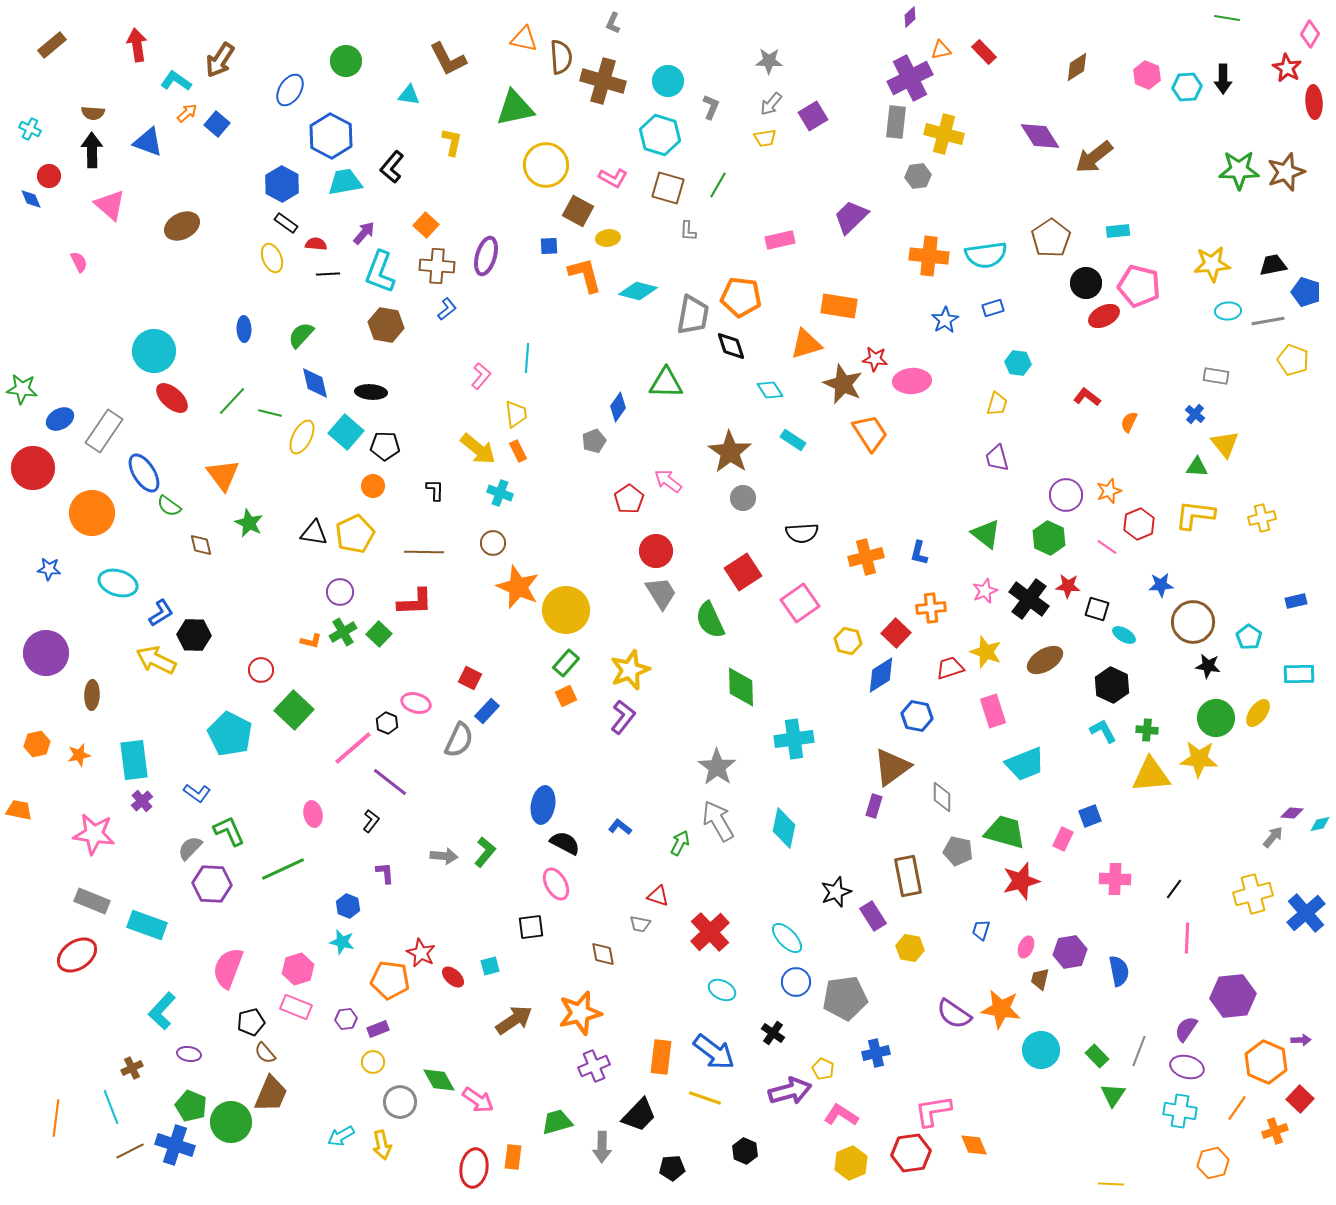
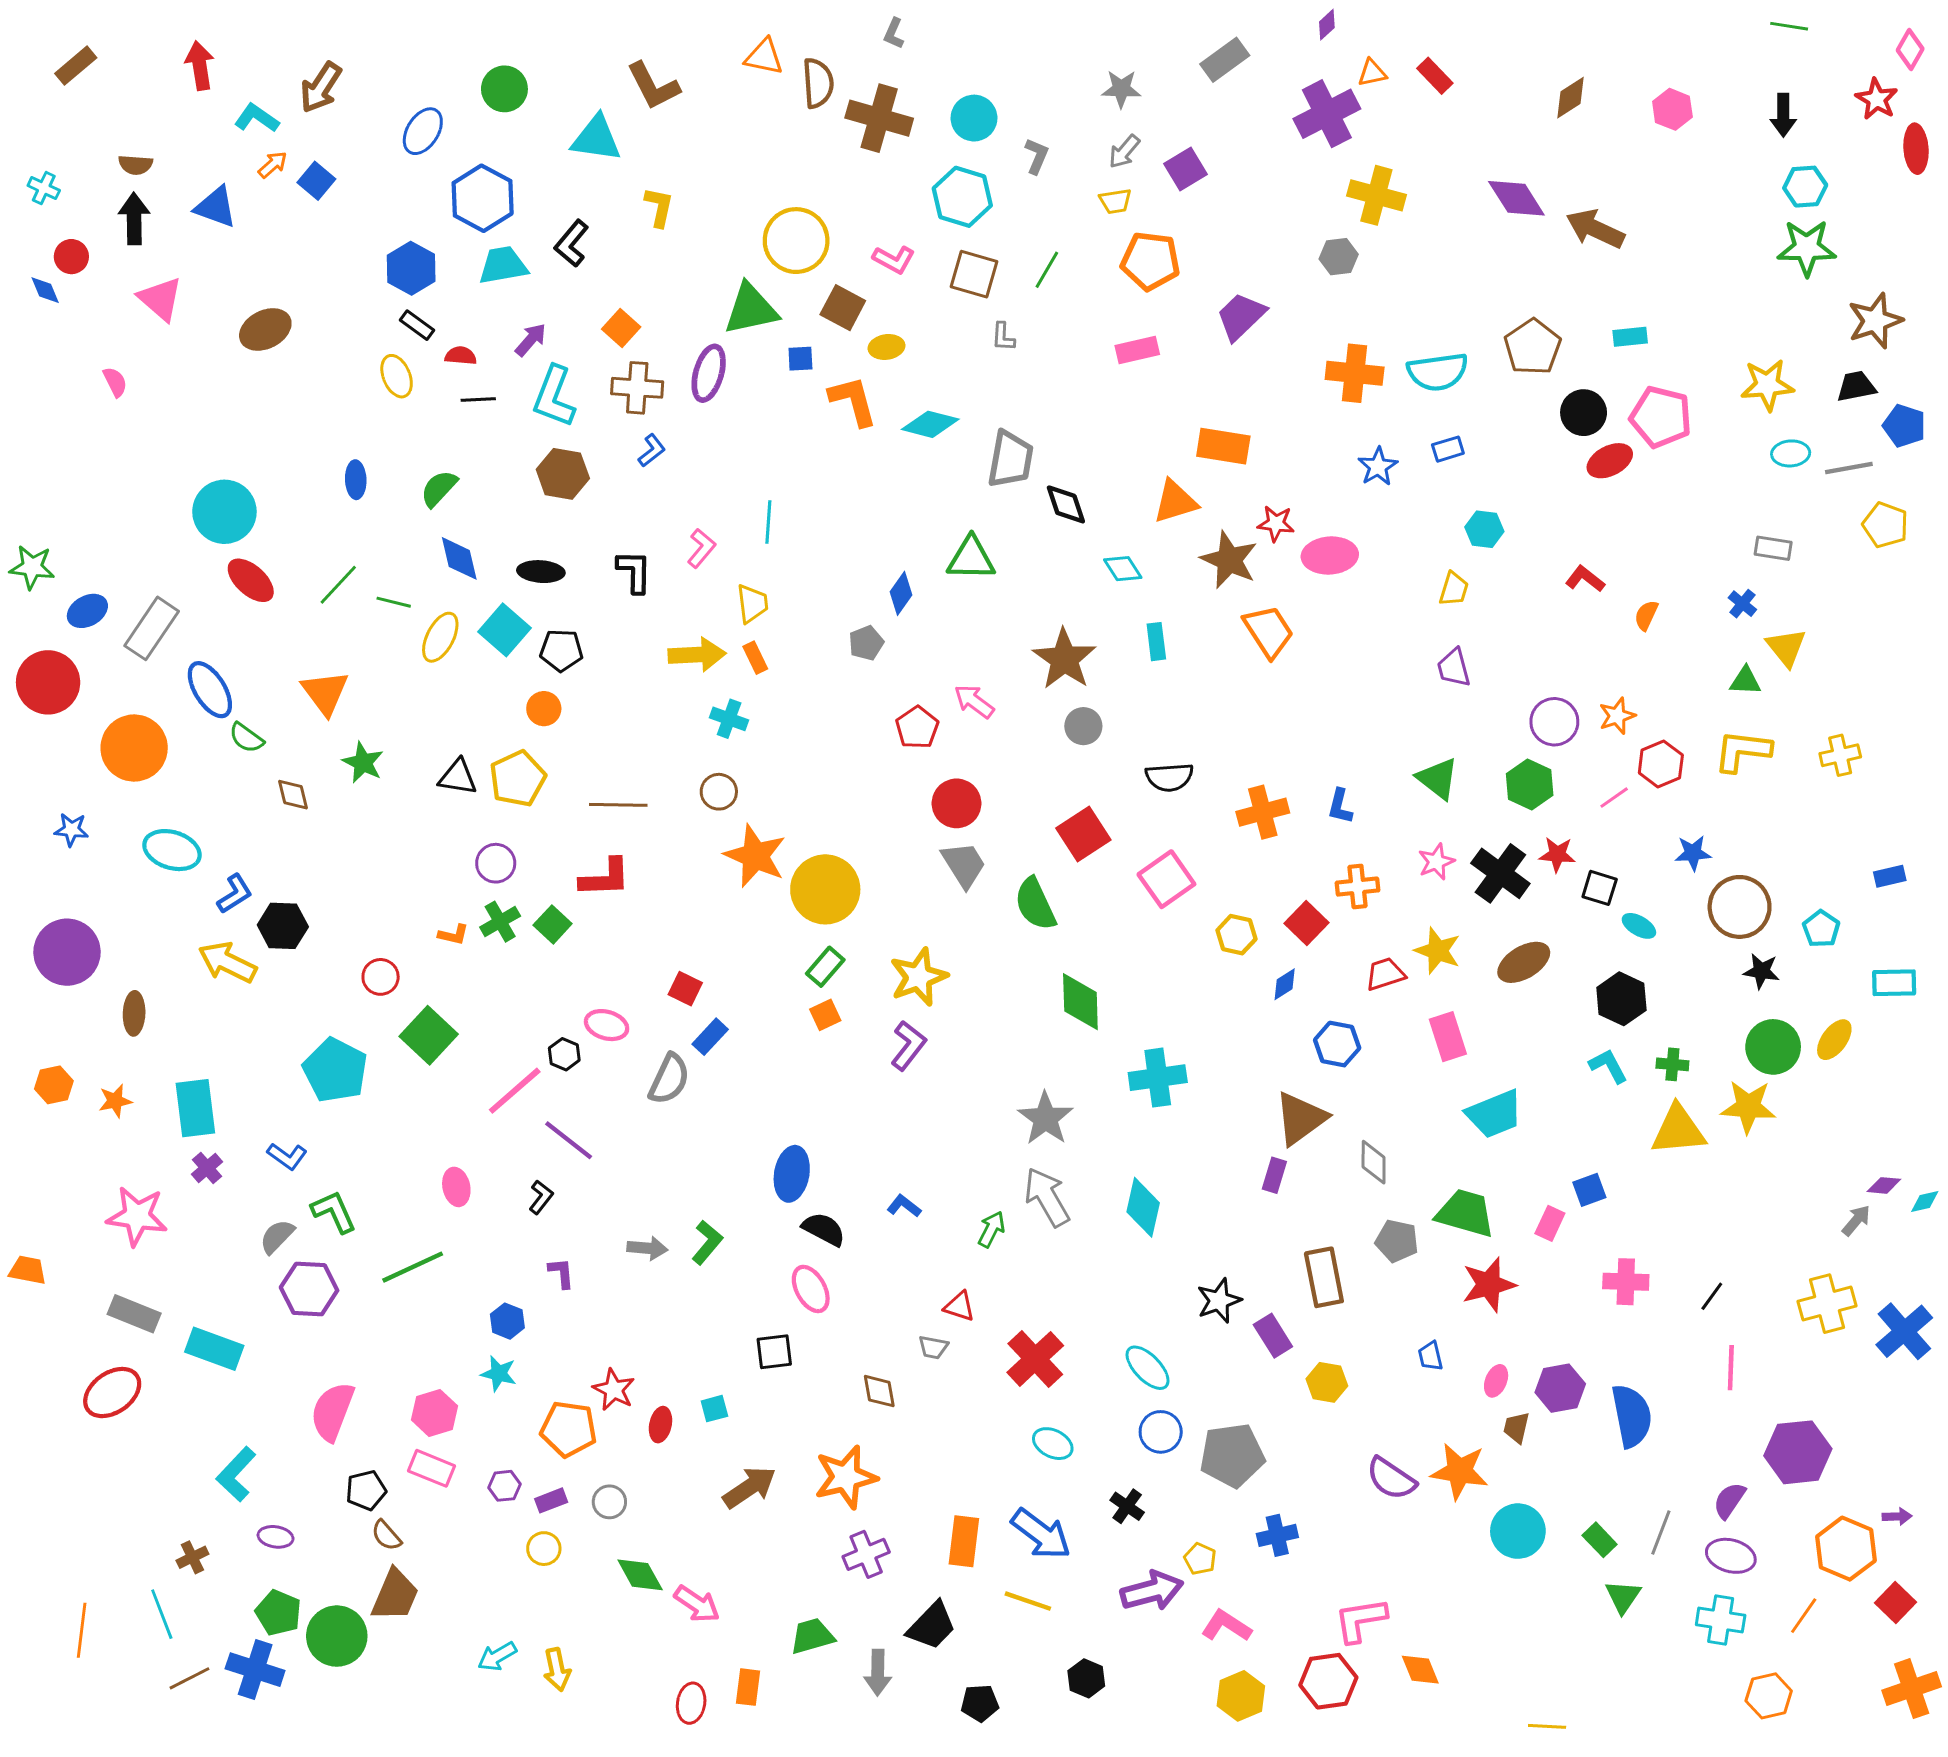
cyan hexagon: (1187, 87) -> (1805, 187), moved
cyan triangle: (409, 95) -> (596, 138), size x1.6
green triangle: (515, 108) -> (751, 309), moved
gray rectangle: (896, 122) -> (1225, 60), moved, turned 48
brown arrow: (1094, 157) -> (1595, 229), turned 63
brown star: (1286, 172) -> (1875, 321), moved
orange pentagon: (741, 297) -> (1150, 261), moved
cyan rectangle: (793, 440) -> (1156, 642), turned 50
yellow arrow: (478, 449) -> (697, 655), turned -42
black L-shape: (435, 490) -> (634, 572), moved, size x1.4
pink line: (1107, 547) -> (1614, 798), turned -70
blue diamond: (881, 675) -> (1285, 984), size x0.6
orange trapezoid: (19, 810) -> (28, 1270), moved
blue trapezoid: (981, 930) -> (1430, 1356), turned -30
blue semicircle: (1119, 971) -> (1632, 1416), size x1.4
red ellipse: (453, 977) -> (660, 1425), turned 60
gray circle: (400, 1102) -> (609, 1502), moved, size x0.7
orange cross: (1275, 1131) -> (1912, 1689), moved, size x1.5
red ellipse: (474, 1168) -> (691, 1703), size x0.7
yellow line: (1111, 1184) -> (1547, 1726), moved

